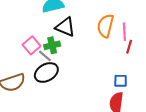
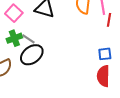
pink square: (32, 45) -> (14, 13), moved
green cross: (52, 45) -> (14, 38), moved

